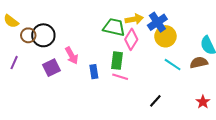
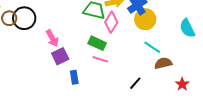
green rectangle: (117, 61) -> (97, 43), turned -72
brown semicircle: (199, 63) -> (163, 63), moved
purple square: (51, 68) -> (60, 56), moved
blue rectangle: (94, 72) -> (74, 77), moved

